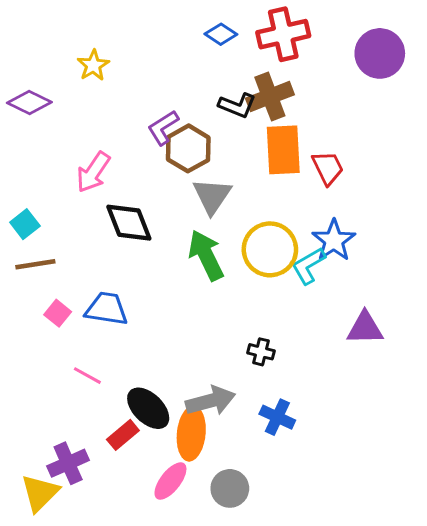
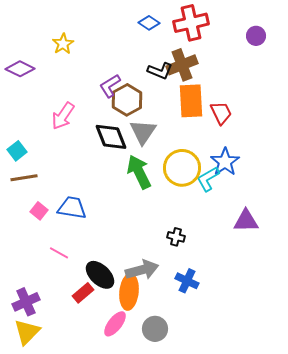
purple circle: (380, 53) -> (256, 36), size x0.6
black diamond: (129, 223) -> (111, 137), moved
purple cross: (68, 463) -> (26, 302), moved

